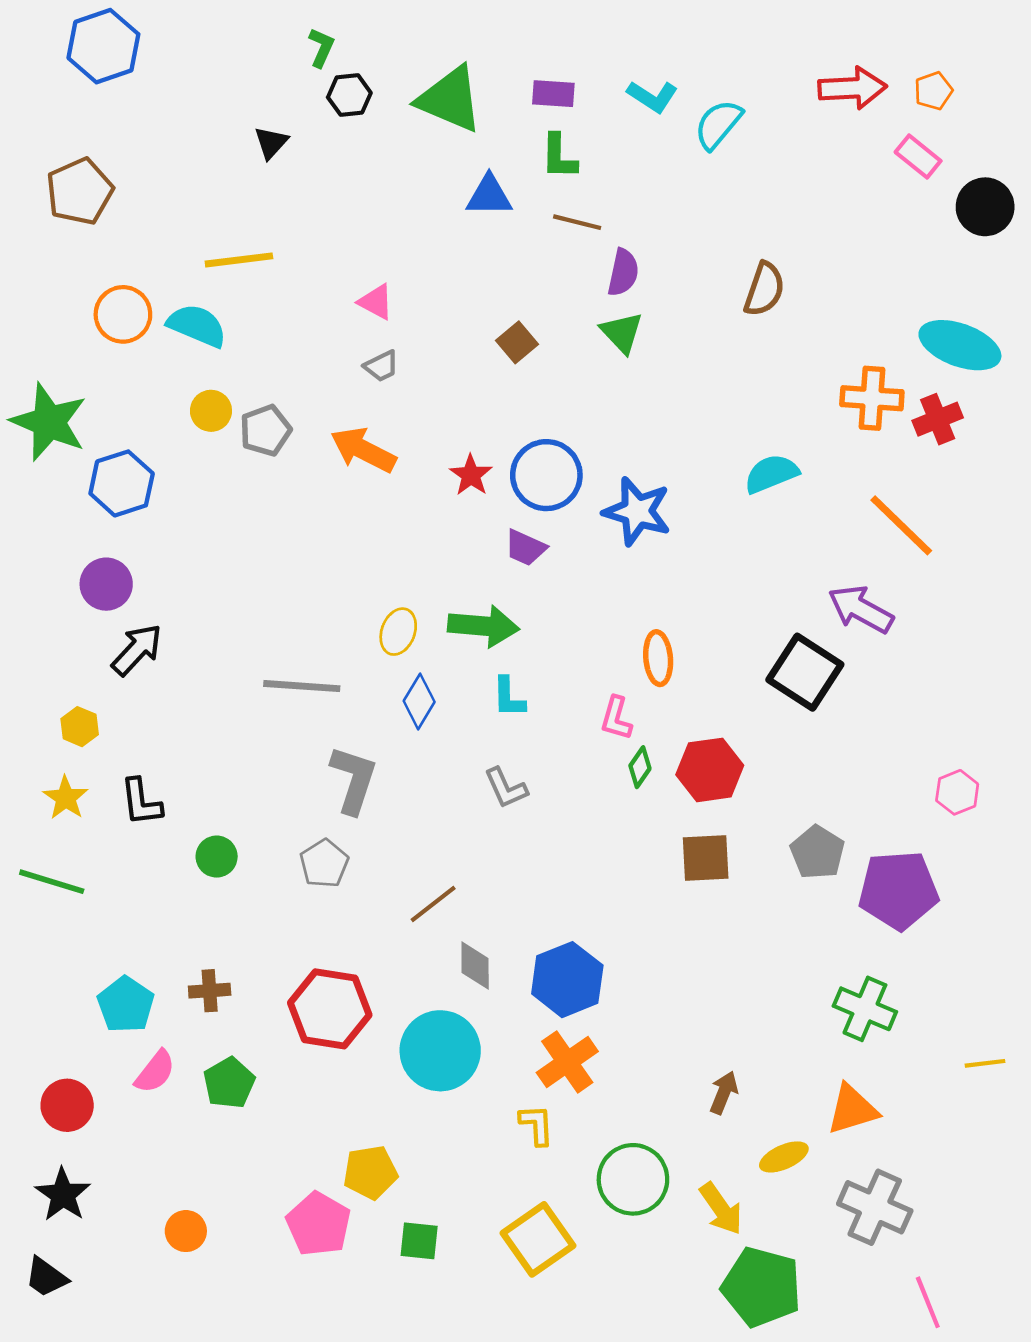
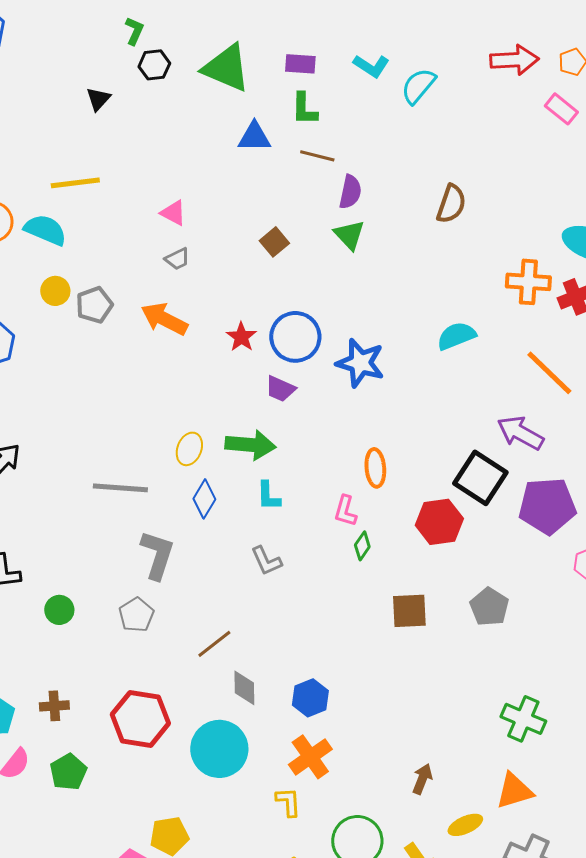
red hexagon: (710, 770) -> (439, 522), moved
purple pentagon: (898, 890) -> (547, 506), moved
blue hexagon: (567, 980) -> (310, 698), size x0.7

